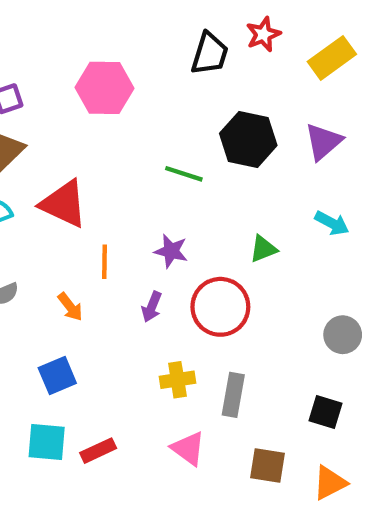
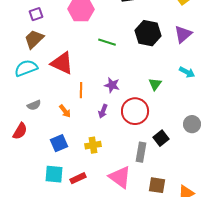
green line: (184, 174) -> (107, 42), moved
green triangle: (263, 249) -> (155, 84), turned -32
yellow cross: (177, 380) -> (93, 145), moved
black square: (326, 412) -> (161, 138), moved, turned 35
pink triangle: (188, 448) -> (120, 177), size x1.4

